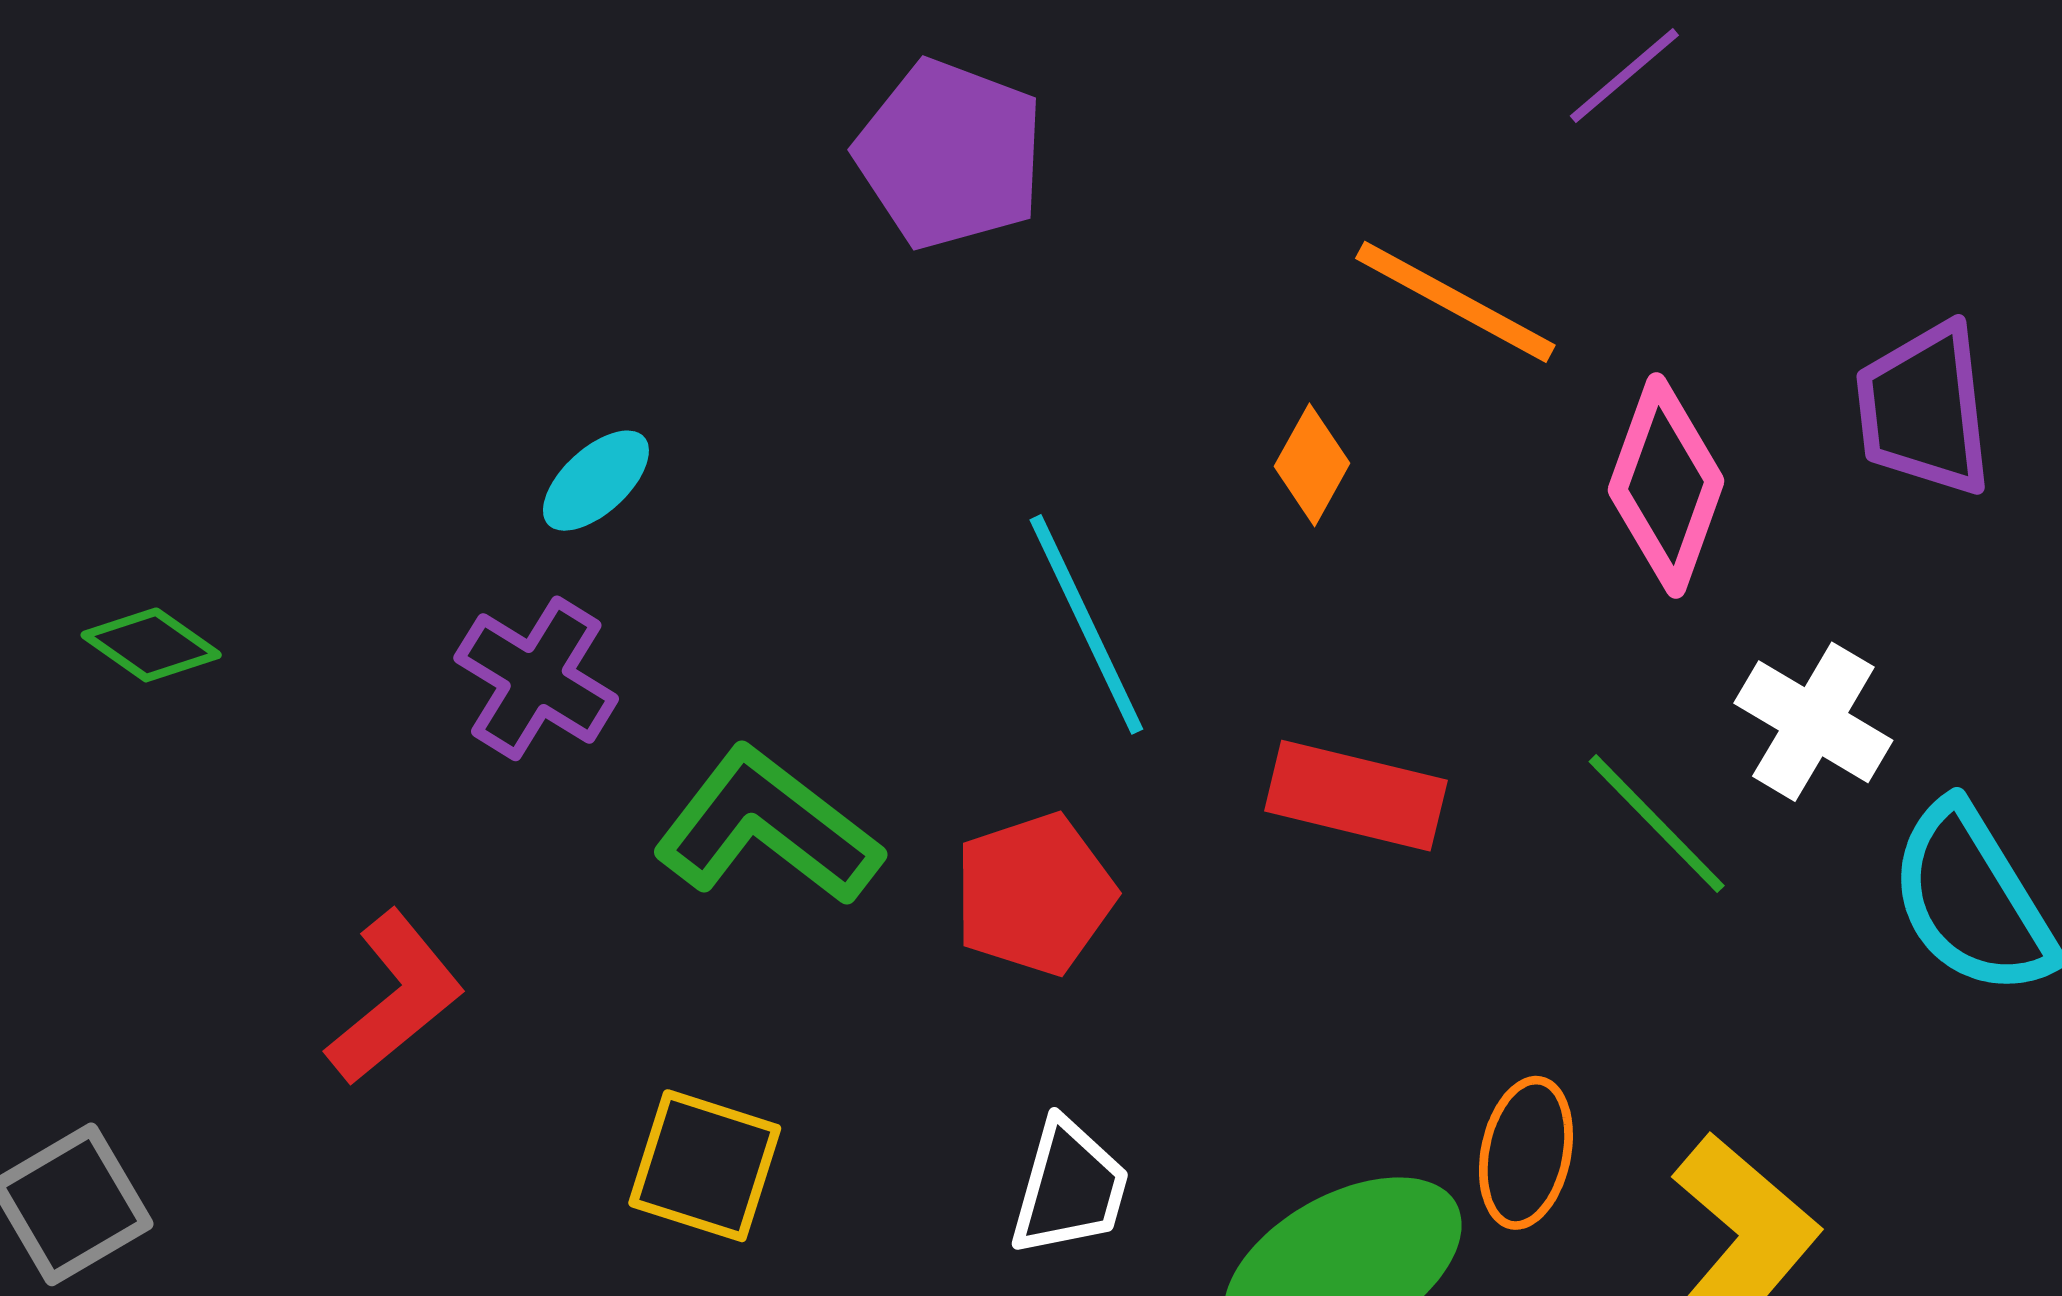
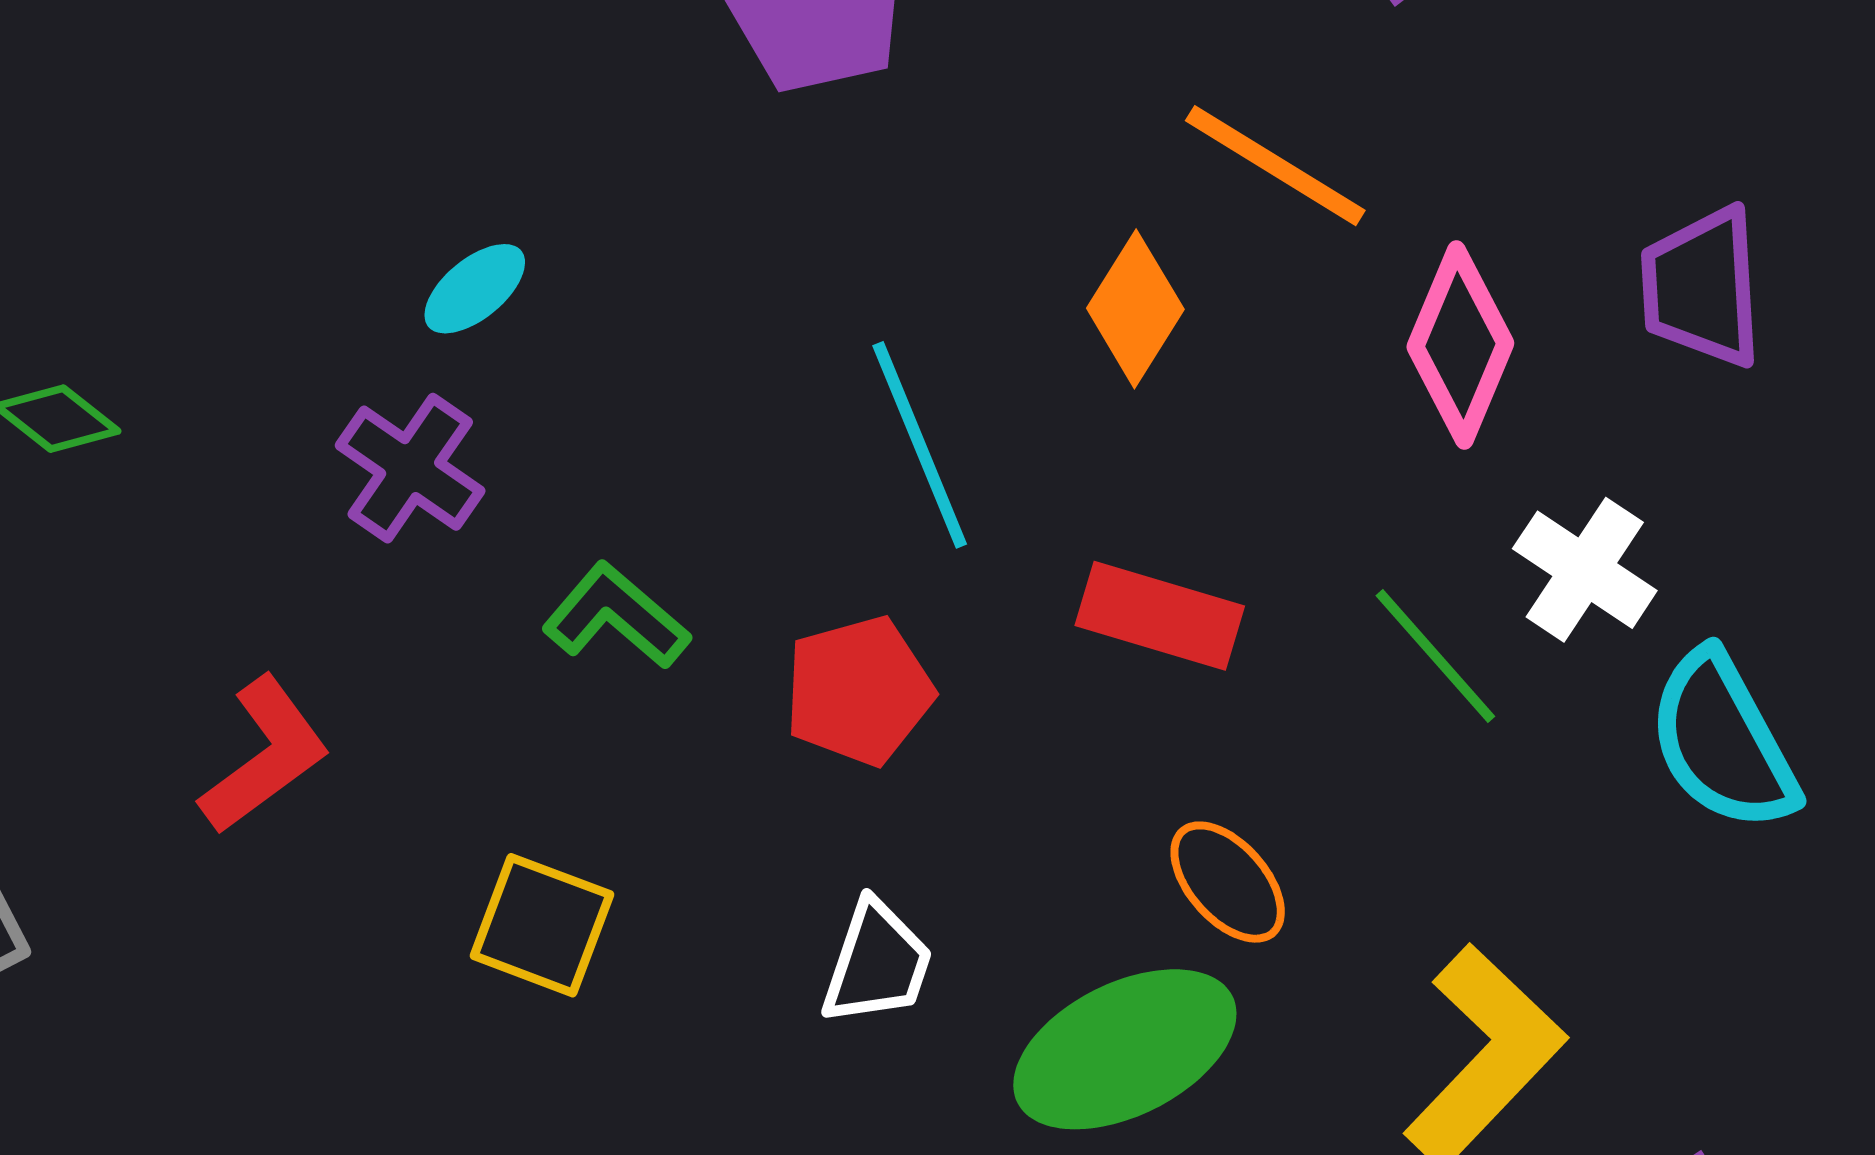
orange diamond: (1312, 465) -> (1135, 309), size x1.4
green L-shape: (767, 827) -> (616, 616), size x0.7
orange ellipse: (1526, 1153) -> (1228, 882), moved, turned -56

